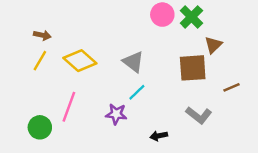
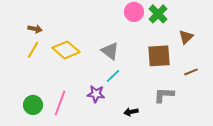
brown triangle: (213, 45) -> (186, 37), moved
pink line: (69, 107) -> (60, 103), moved
gray L-shape: (199, 115) -> (164, 95), turned 145

